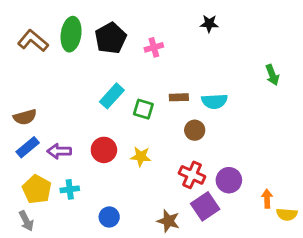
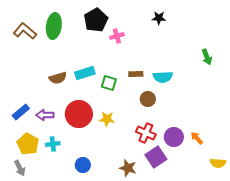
black pentagon: (110, 38) -> (96, 20), moved
cyan rectangle: (112, 96) -> (85, 73), turned 30
brown semicircle: (25, 117) -> (58, 78), moved
red circle: (104, 150) -> (79, 114), size x1.4
orange arrow: (267, 199) -> (197, 138), moved, turned -40

